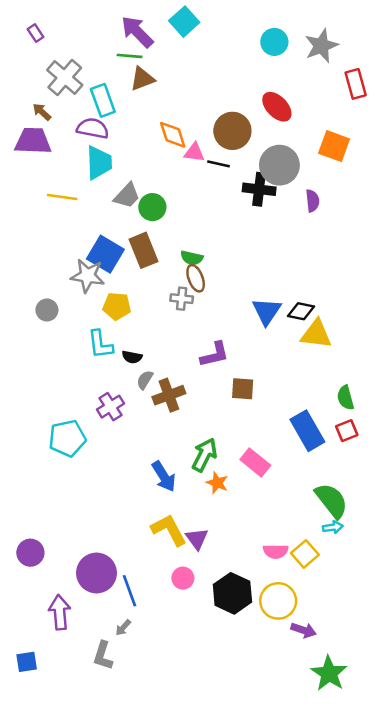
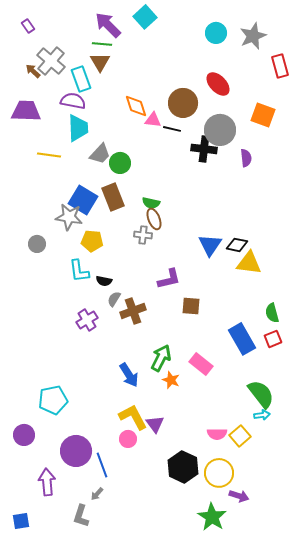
brown triangle: (142, 79) -> (100, 62), moved, turned -40
brown arrow: (42, 112) -> (33, 71), moved
cyan pentagon: (67, 438) -> (53, 400), moved
pink circle: (183, 578) -> (128, 439), moved
green star: (329, 673) -> (212, 517), moved

